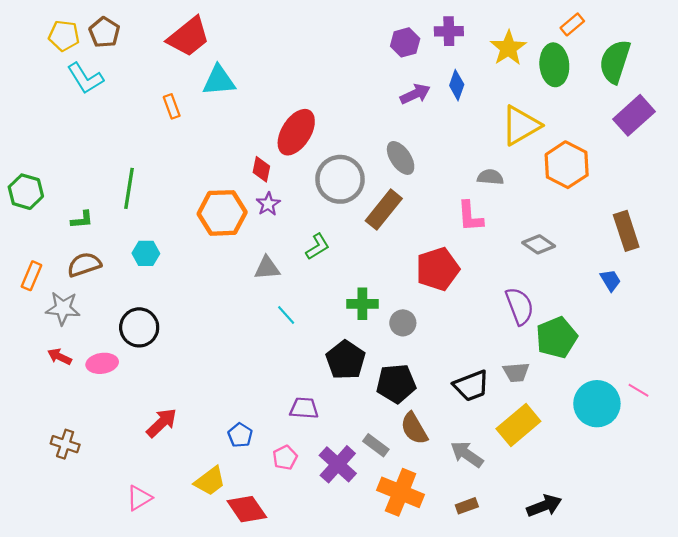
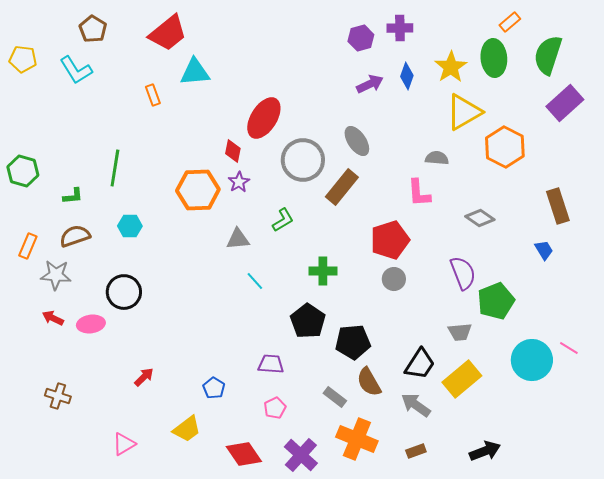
yellow pentagon: (64, 36) -> (23, 59), moved
yellow star: (508, 48) -> (451, 67), moved
gray circle: (403, 323) -> (394, 279), moved
black trapezoid: (471, 386) -> (420, 364), moved, turned -36
red arrow: (162, 423) -> (144, 377), size x0.7
pink pentagon: (285, 458) -> (275, 408), moved
purple cross: (338, 464) -> (301, 455), moved
red diamond: (247, 509) -> (244, 454), moved

